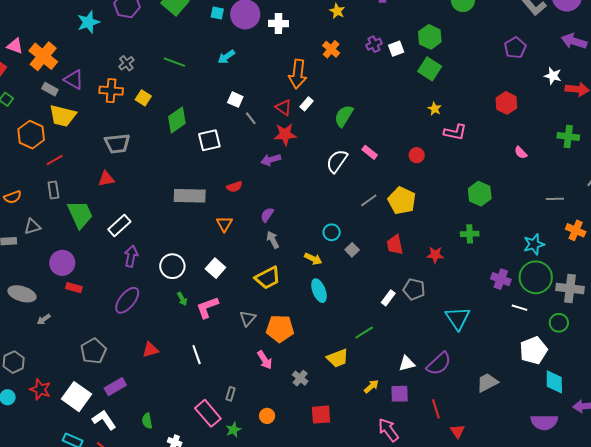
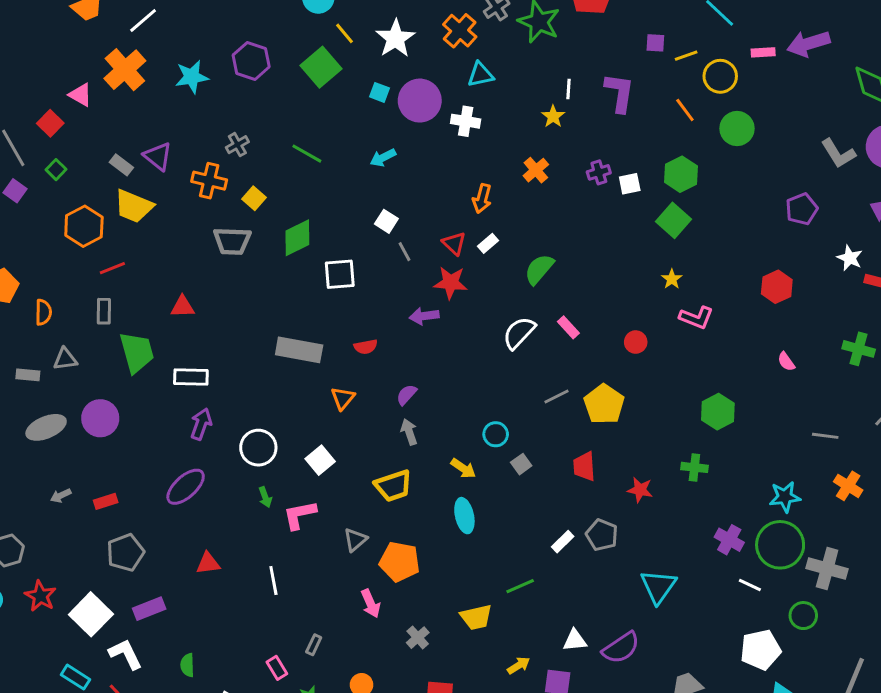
orange cross: (43, 56) -> (125, 70), moved
orange arrow: (298, 74) -> (482, 198), size x0.7
gray trapezoid: (117, 143) -> (232, 241), moved
orange semicircle: (13, 197) -> (43, 312), turned -78
white rectangle: (119, 225) -> (191, 377), turned 35
red rectangle: (74, 288) -> (106, 501), moved, turned -42
gray ellipse: (22, 294) -> (46, 427), moved, turned -48
pink rectangle: (208, 413) -> (277, 668), size x0.6

